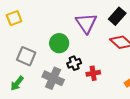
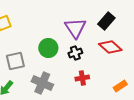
gray square: (26, 56) -> (15, 61), turned -36
black cross: (74, 63) -> (75, 53), moved

